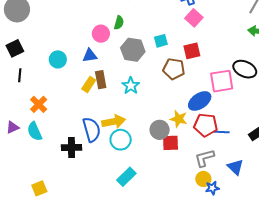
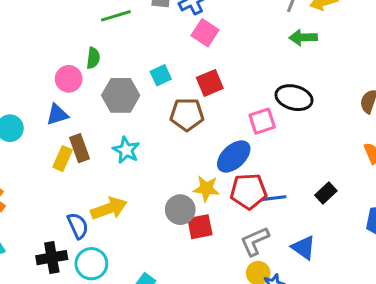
pink square: (222, 81) -> (262, 121), size x0.7
blue semicircle: (92, 130) -> (78, 226), size x0.7
cyan circle: (121, 140) -> (91, 264), moved

